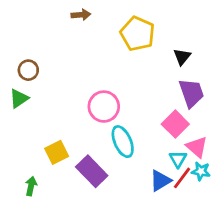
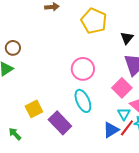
pink circle: (104, 107) -> (83, 69), moved
green arrow: (31, 186) -> (15, 134), turned -56

